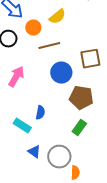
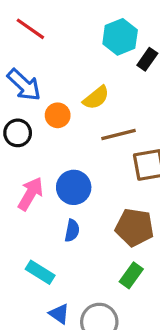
brown line: (49, 46) -> (118, 135), moved
blue circle: (61, 73) -> (74, 187), moved
blue semicircle: (40, 113) -> (72, 231), moved

